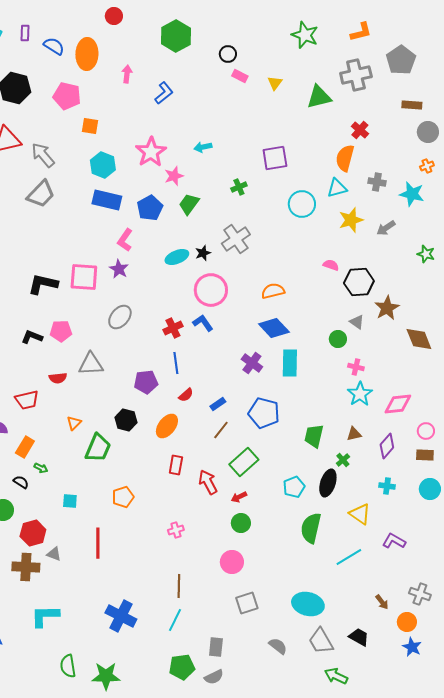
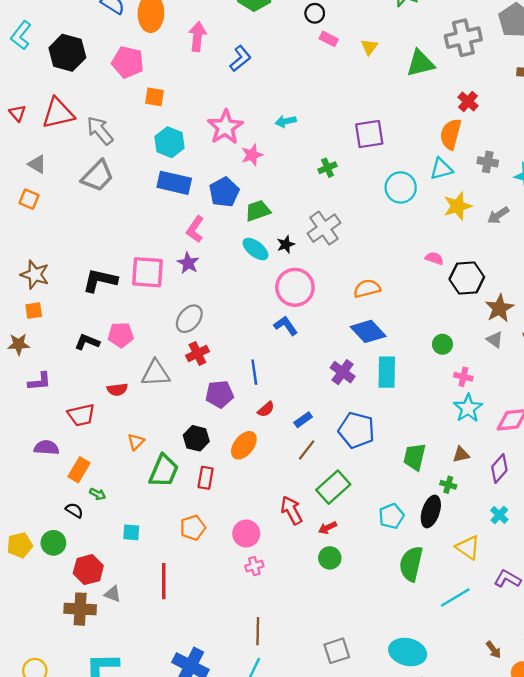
pink arrow: (127, 74) -> (197, 37), size x1.4
green trapezoid: (189, 204) -> (258, 211), moved, turned 35
cyan ellipse: (177, 257) -> (255, 249), turned 60
gray triangle: (357, 322) -> (495, 340), moved
red cross: (173, 328) -> (197, 354), moved
green cross: (343, 460) -> (448, 485), turned -32
red rectangle: (176, 465) -> (206, 478), moved
cyan cross: (387, 486) -> (499, 515), turned 35
pink circle: (232, 562) -> (246, 534), moved

